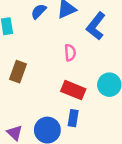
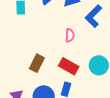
brown rectangle: (18, 72) -> (37, 63), moved

